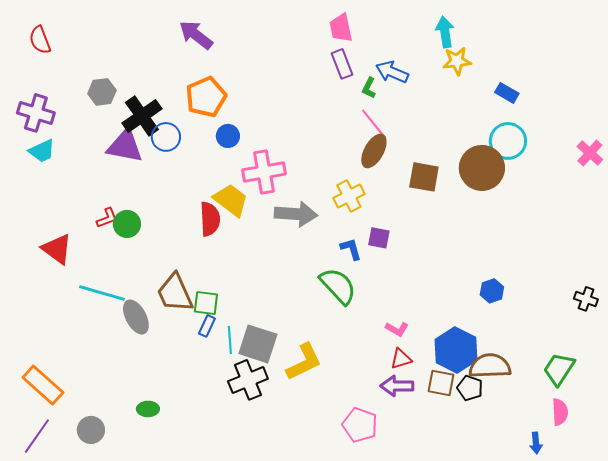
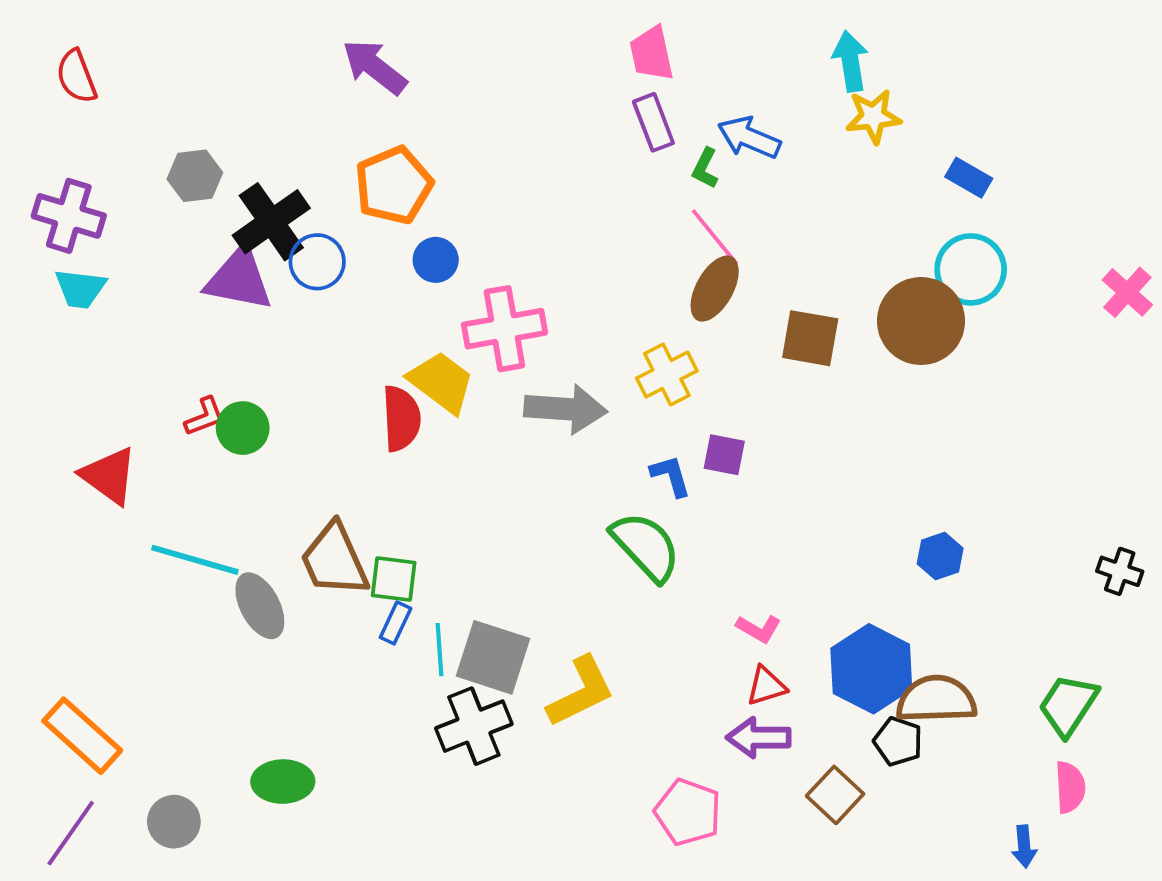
cyan trapezoid: (42, 151) -> (80, 289), turned 32
brown square: (441, 383) -> (835, 795), moved, turned 32
green ellipse: (148, 409) -> (283, 782), size x1.4

